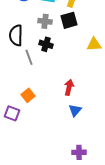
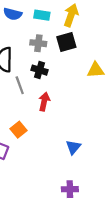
red arrow: (69, 87) -> (44, 102), moved
purple cross: (79, 152) -> (70, 189), moved

